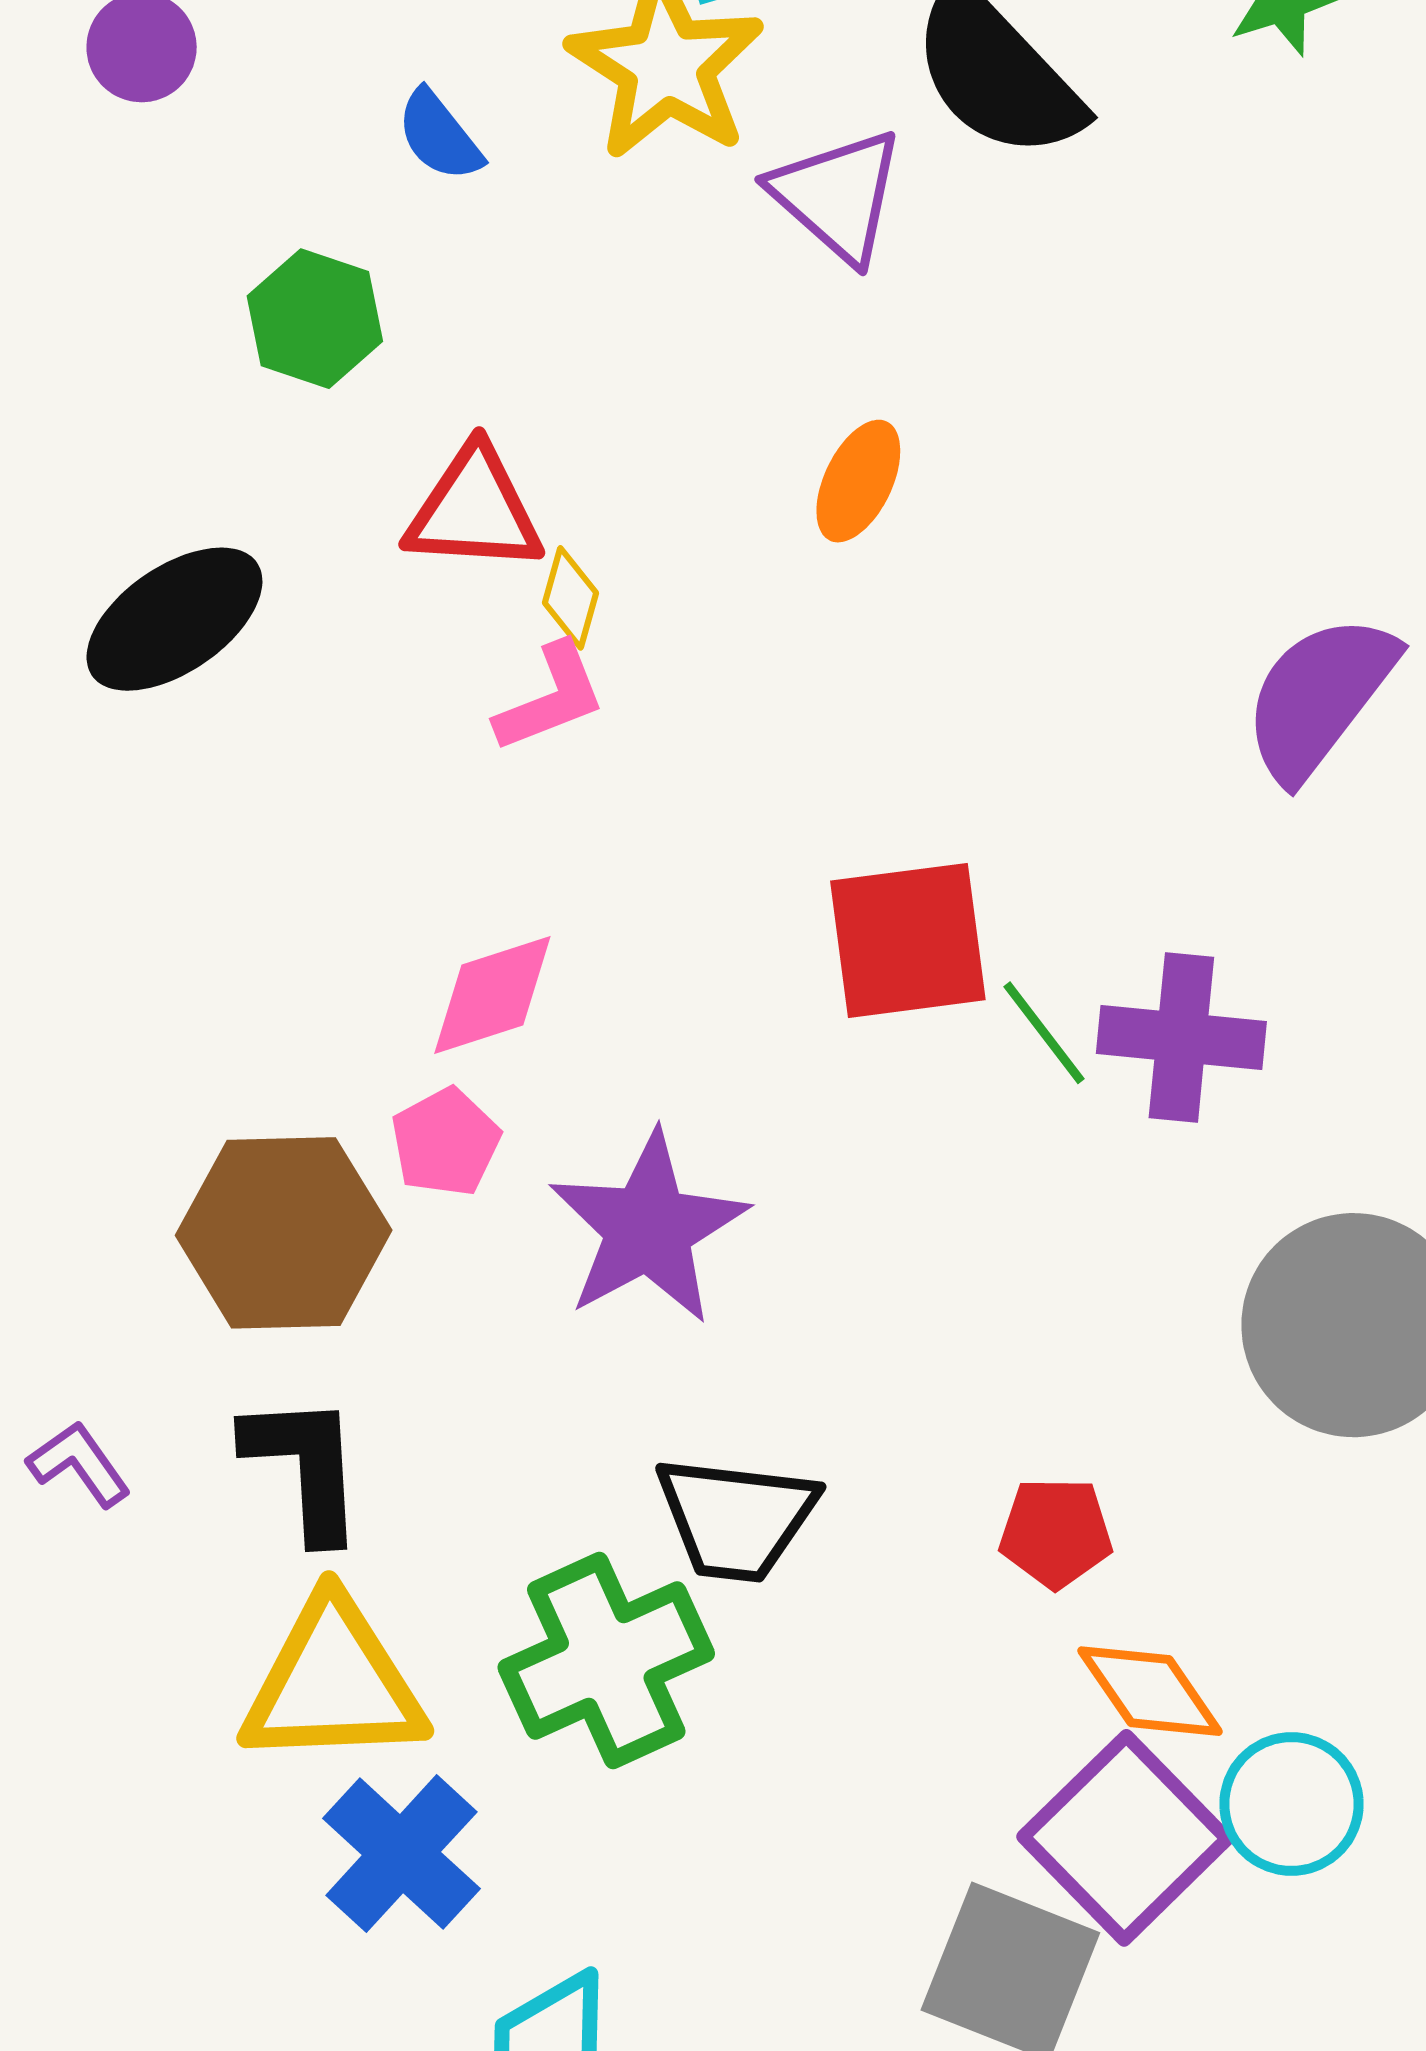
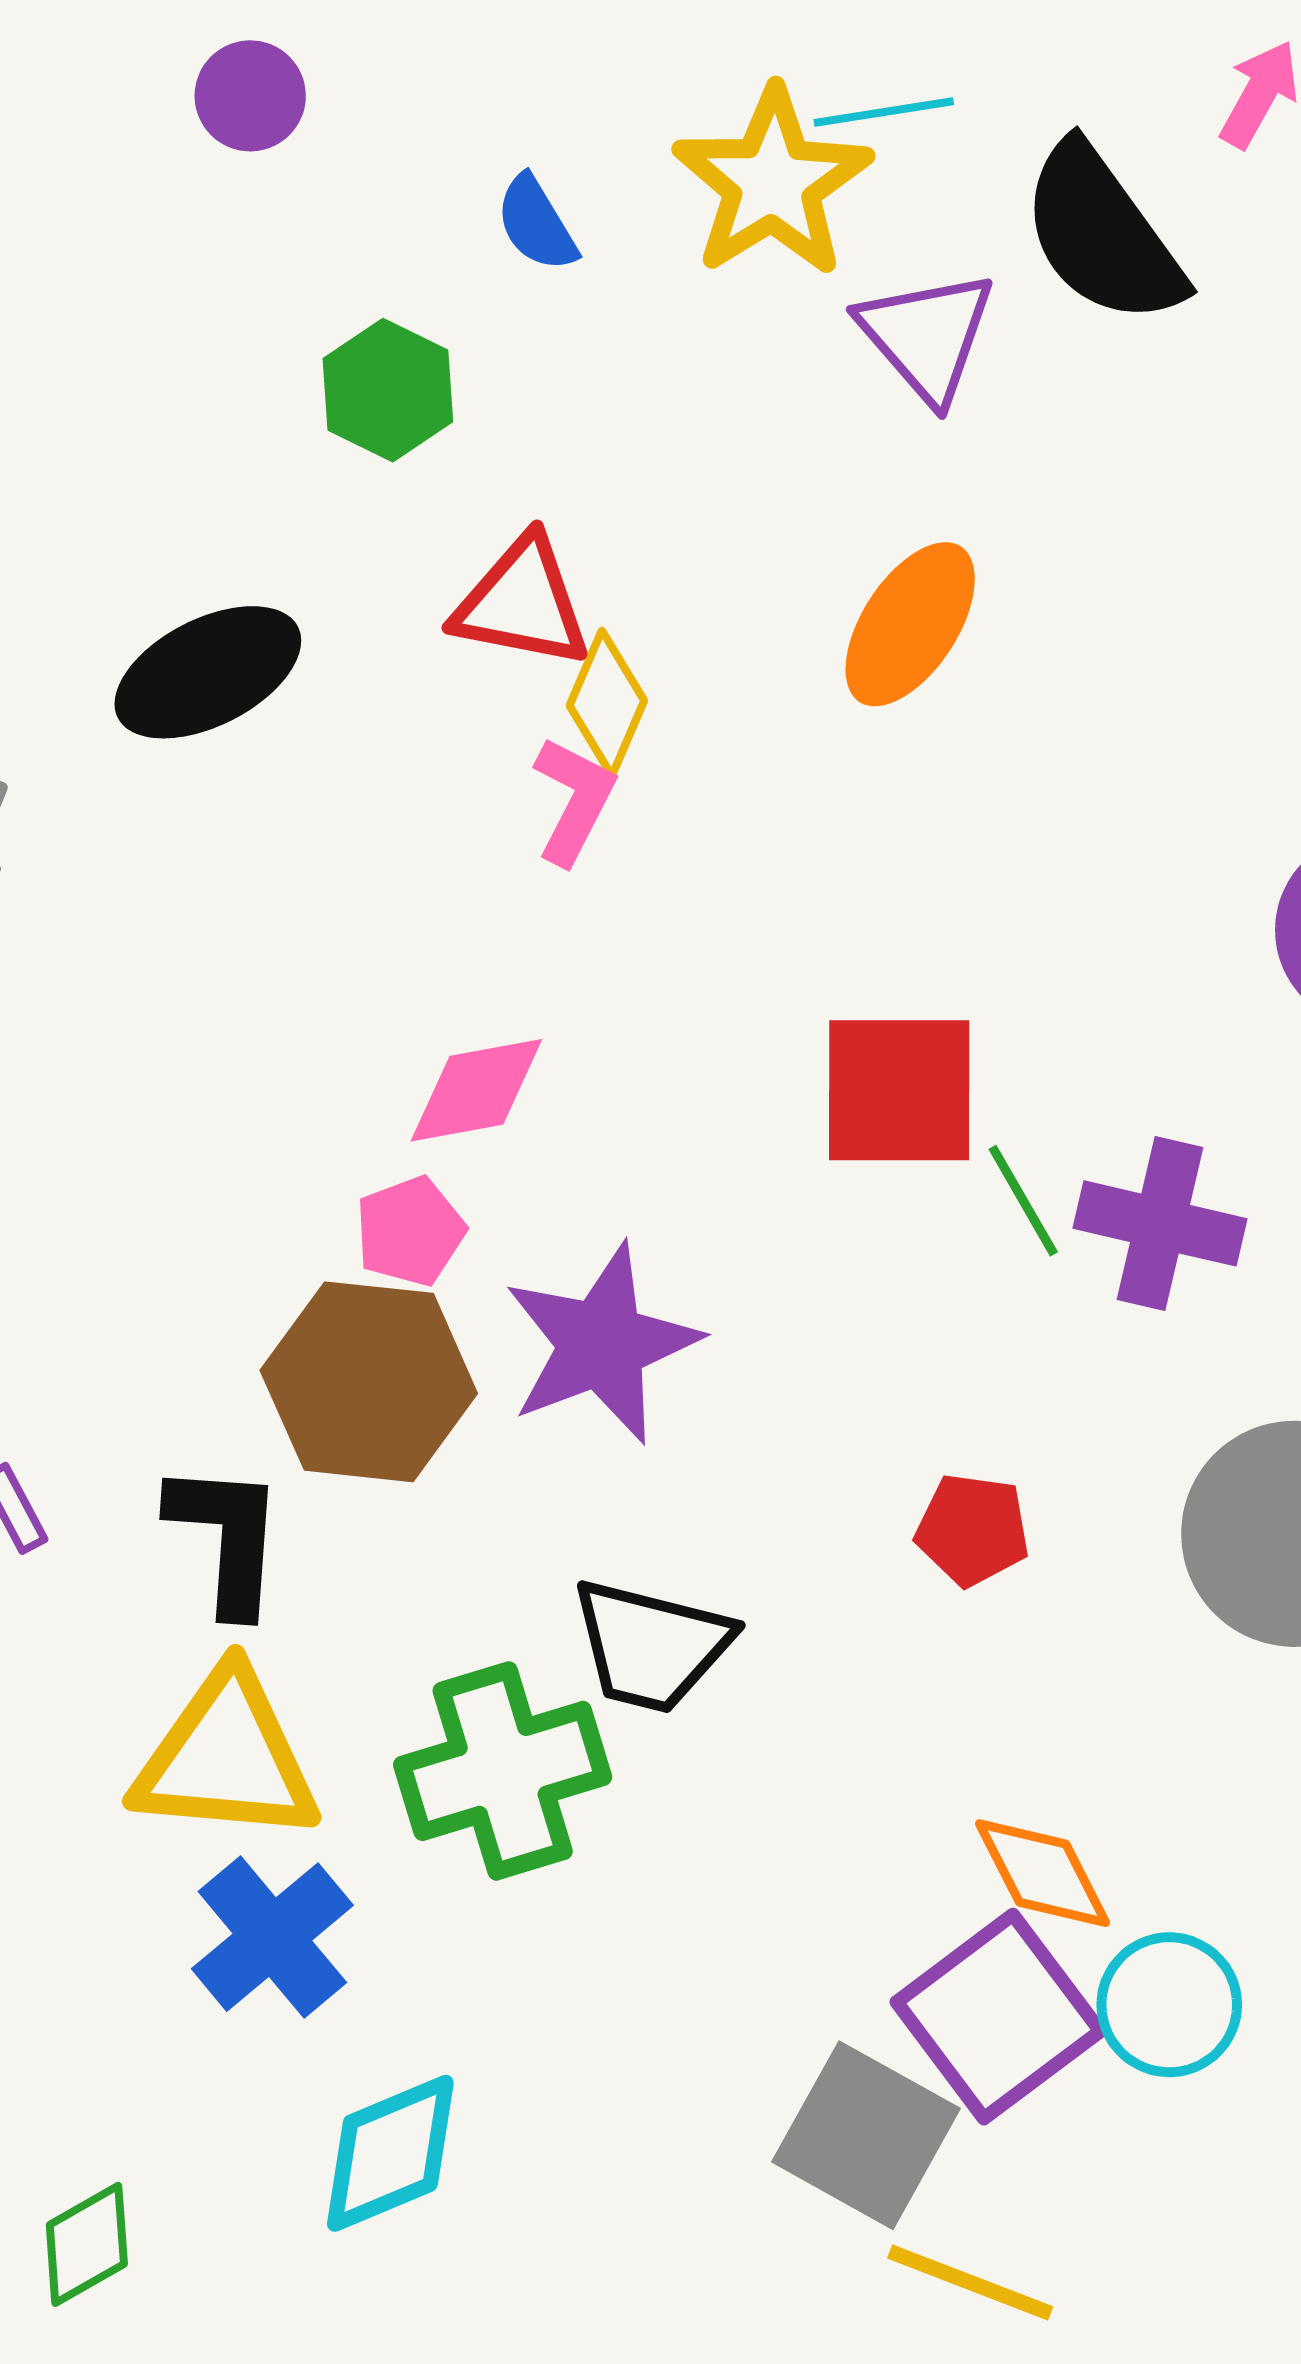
orange ellipse: (858, 481) -> (910, 624), size x1.4
yellow diamond: (571, 598) -> (607, 703), size x1.4
pink L-shape: (551, 698) -> (574, 800), turned -49
brown hexagon: (284, 1233) -> (369, 1382), moved
red pentagon: (1056, 1533) -> (972, 1530), moved

